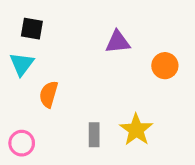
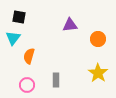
yellow star: (136, 130) -> (98, 73), moved
pink circle: (22, 143) -> (27, 85), moved

